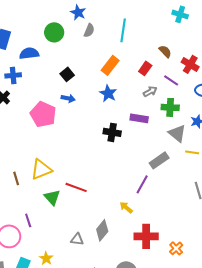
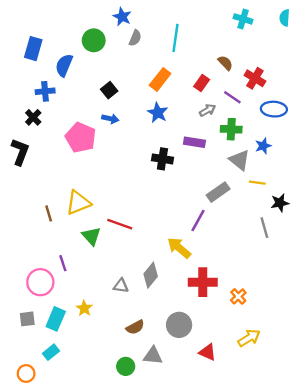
blue semicircle: (29, 53) -> (64, 65), turned -60
yellow arrow: (126, 207) -> (179, 248), size x1.5

